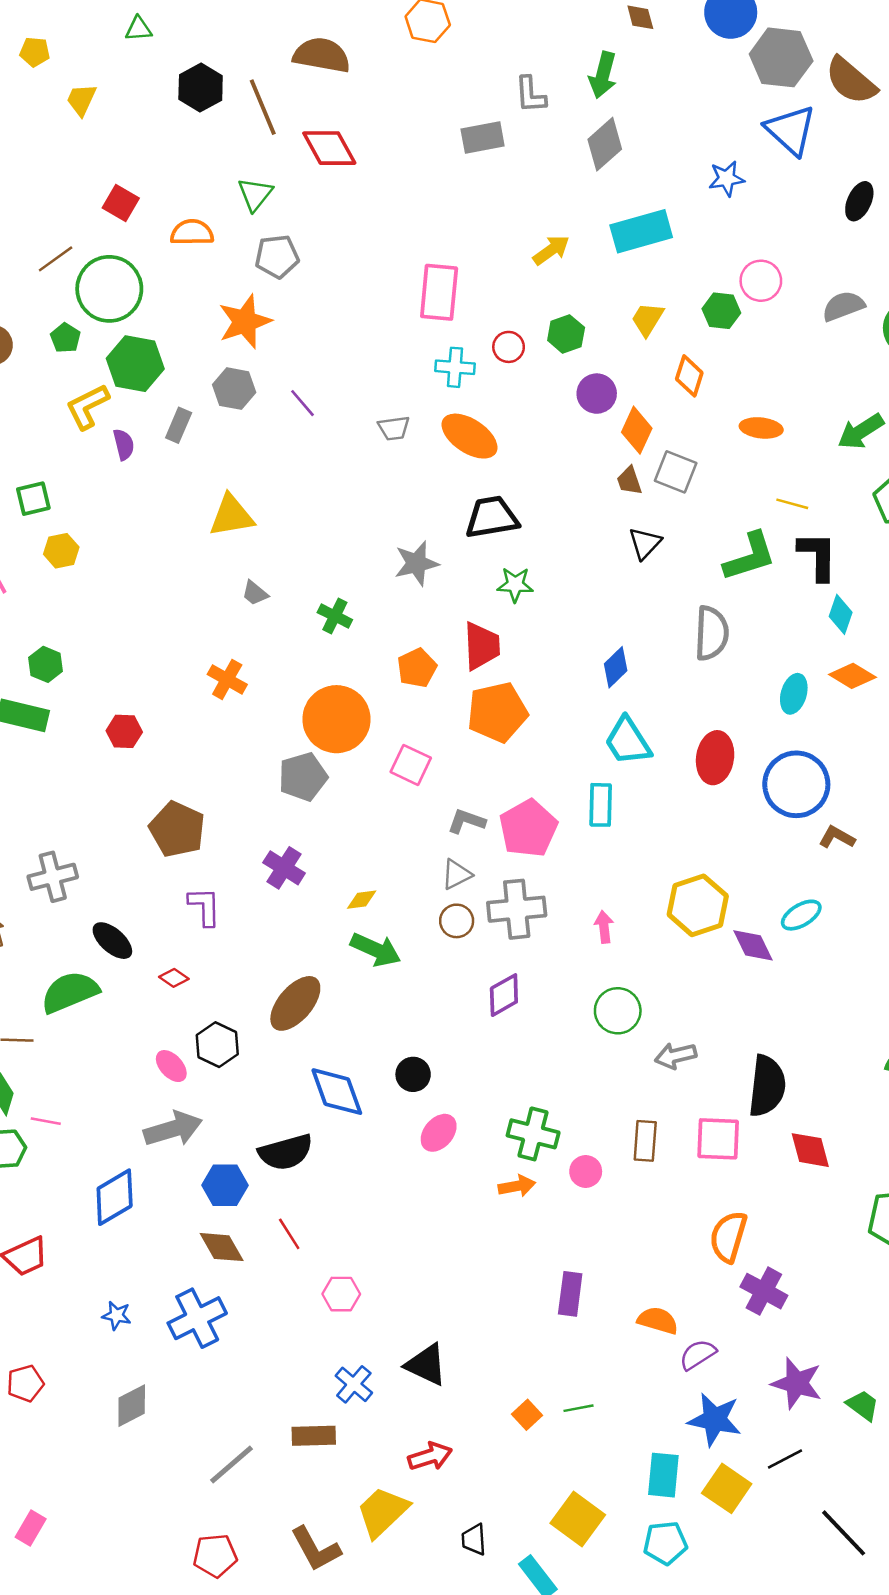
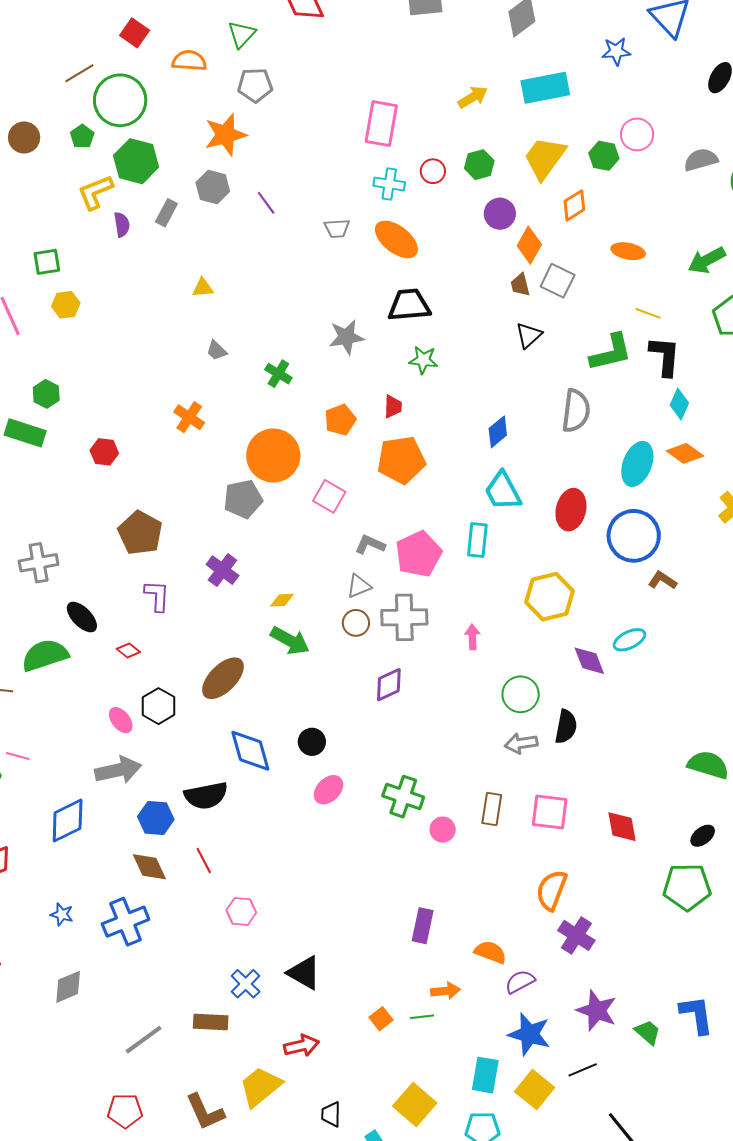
yellow trapezoid: (647, 319) -> (545, 158), size x1.6
orange diamond: (689, 376) -> (574, 205), turned 36
yellow triangle: (231, 516) -> (203, 288), size x0.6
red trapezoid: (482, 646) -> (393, 406), size x0.6
cyan ellipse: (794, 694) -> (637, 464), size x1.4
yellow hexagon: (698, 905) -> (550, 597), moved
green circle: (618, 1011) -> (521, 694), moved
black semicircle: (767, 1086) -> (566, 727), moved, size x0.7
orange arrow: (517, 1186) -> (445, 991), moved

